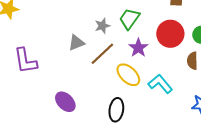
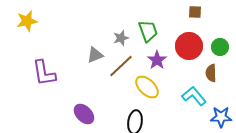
green trapezoid: (129, 19) -> (148, 31), turned 125
cyan L-shape: (160, 84) -> (194, 96), moved

